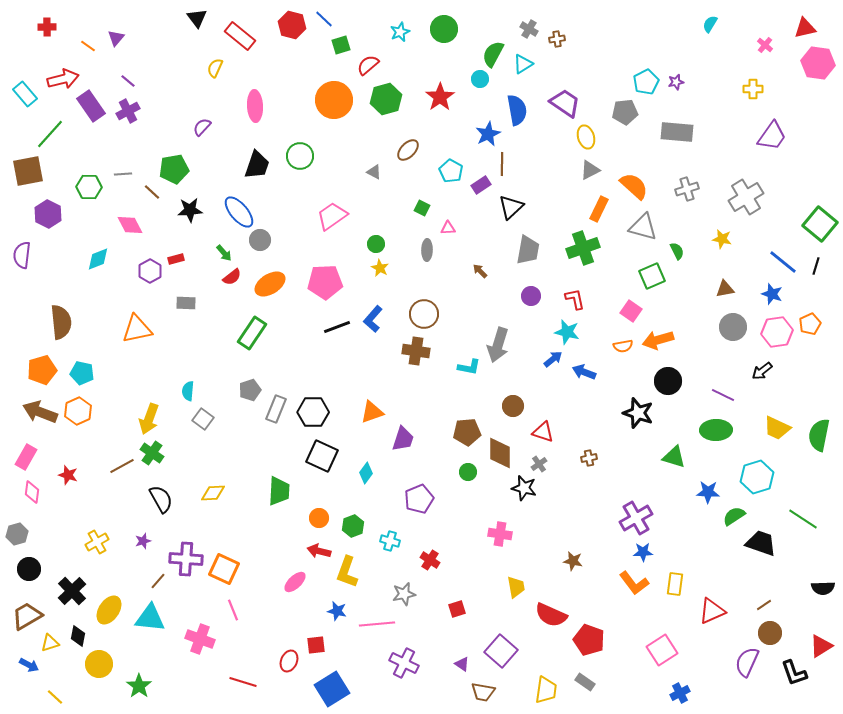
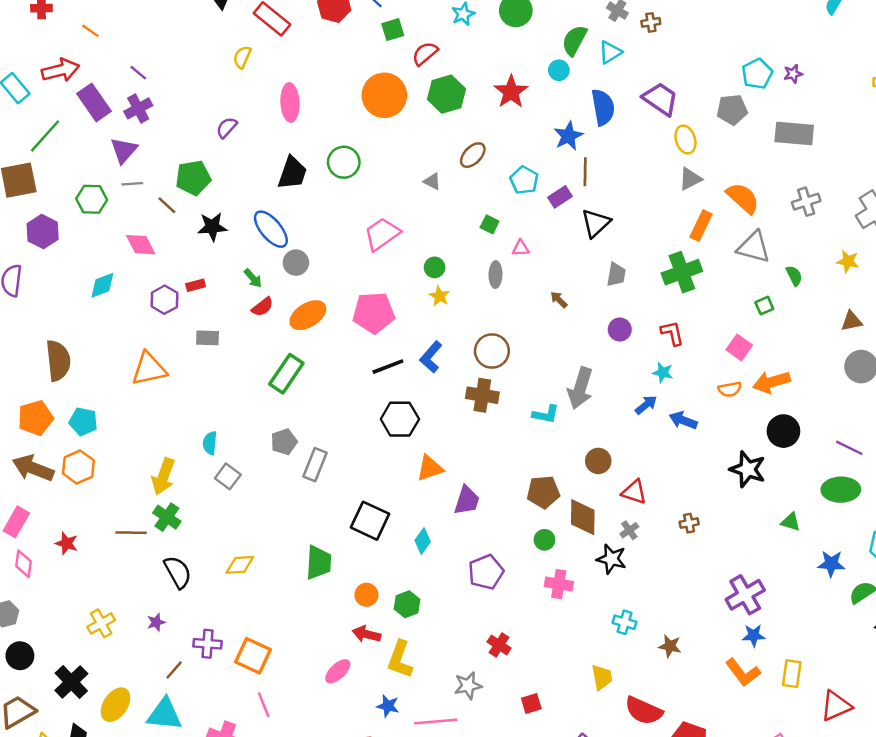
purple triangle: (116, 38) -> (124, 150), moved, size x1.4
gray trapezoid: (528, 250) -> (616, 275), size x0.7
green square: (652, 276) -> (764, 306), size x0.6
cyan star: (567, 332) -> (663, 373), size x0.7
black hexagon: (313, 412) -> (400, 419), moved
green triangle: (674, 457) -> (791, 522), size x0.7
brown line: (122, 466) -> (131, 533), turned 30
pink cross: (500, 534) -> (559, 584), moved
cyan cross: (390, 541) -> (625, 622), moved
purple cross: (186, 559) -> (208, 644), size x0.7

